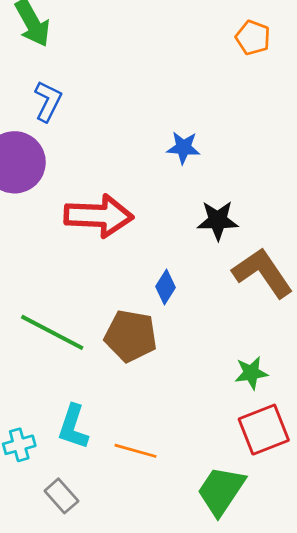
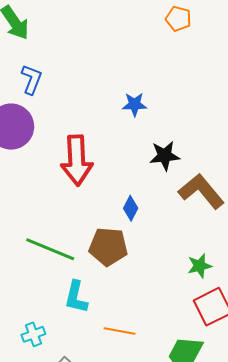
red arrow: (99, 216) -> (77, 160), turned 90
cyan L-shape: (73, 427) -> (76, 297), moved

